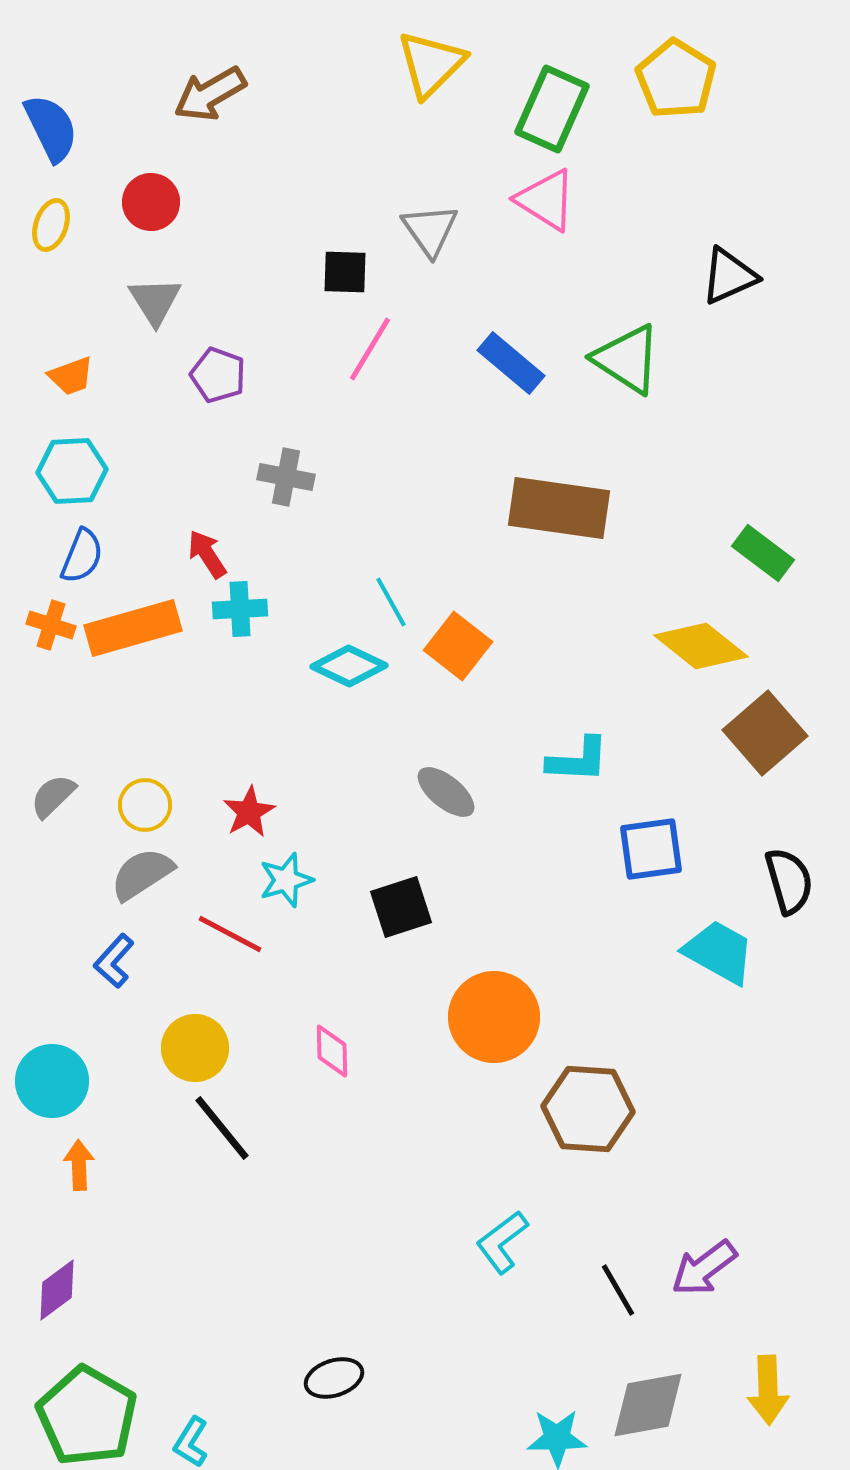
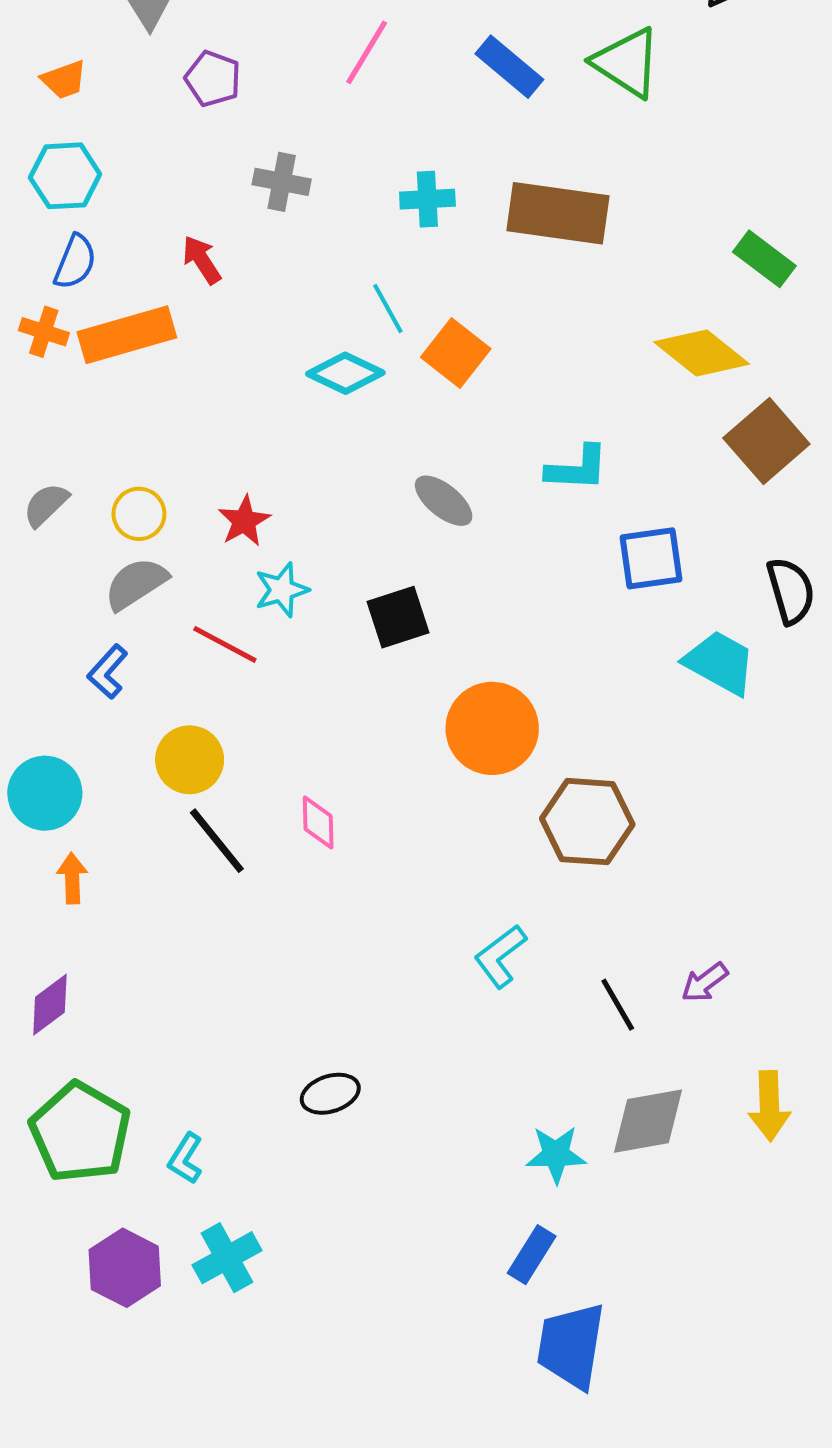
cyan cross: (240, 609) -> (427, 199), moved
pink diamond: (332, 1051) -> (318, 823), moved
purple arrow: (704, 1268) -> (705, 982), size x0.7

